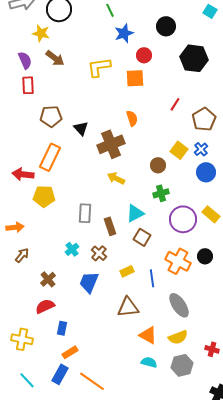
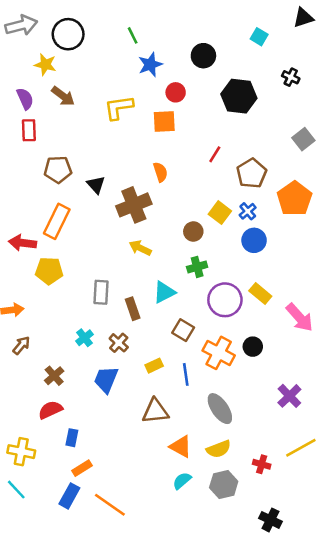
brown square: (142, 237) -> (183, 330), moved
cyan semicircle: (149, 362) -> (182, 481), turned -56
cyan line: (27, 380) -> (16, 490), moved

